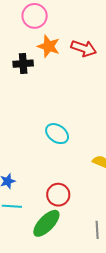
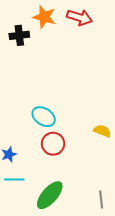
cyan ellipse: (57, 134) -> (44, 117), moved
red circle: (58, 195) -> (53, 144), moved

